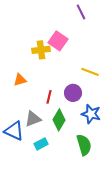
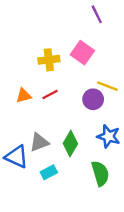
pink square: (58, 41) -> (82, 53), moved
purple circle: (73, 93) -> (93, 99), moved
red line: (49, 97) -> (50, 95), moved, turned 48

